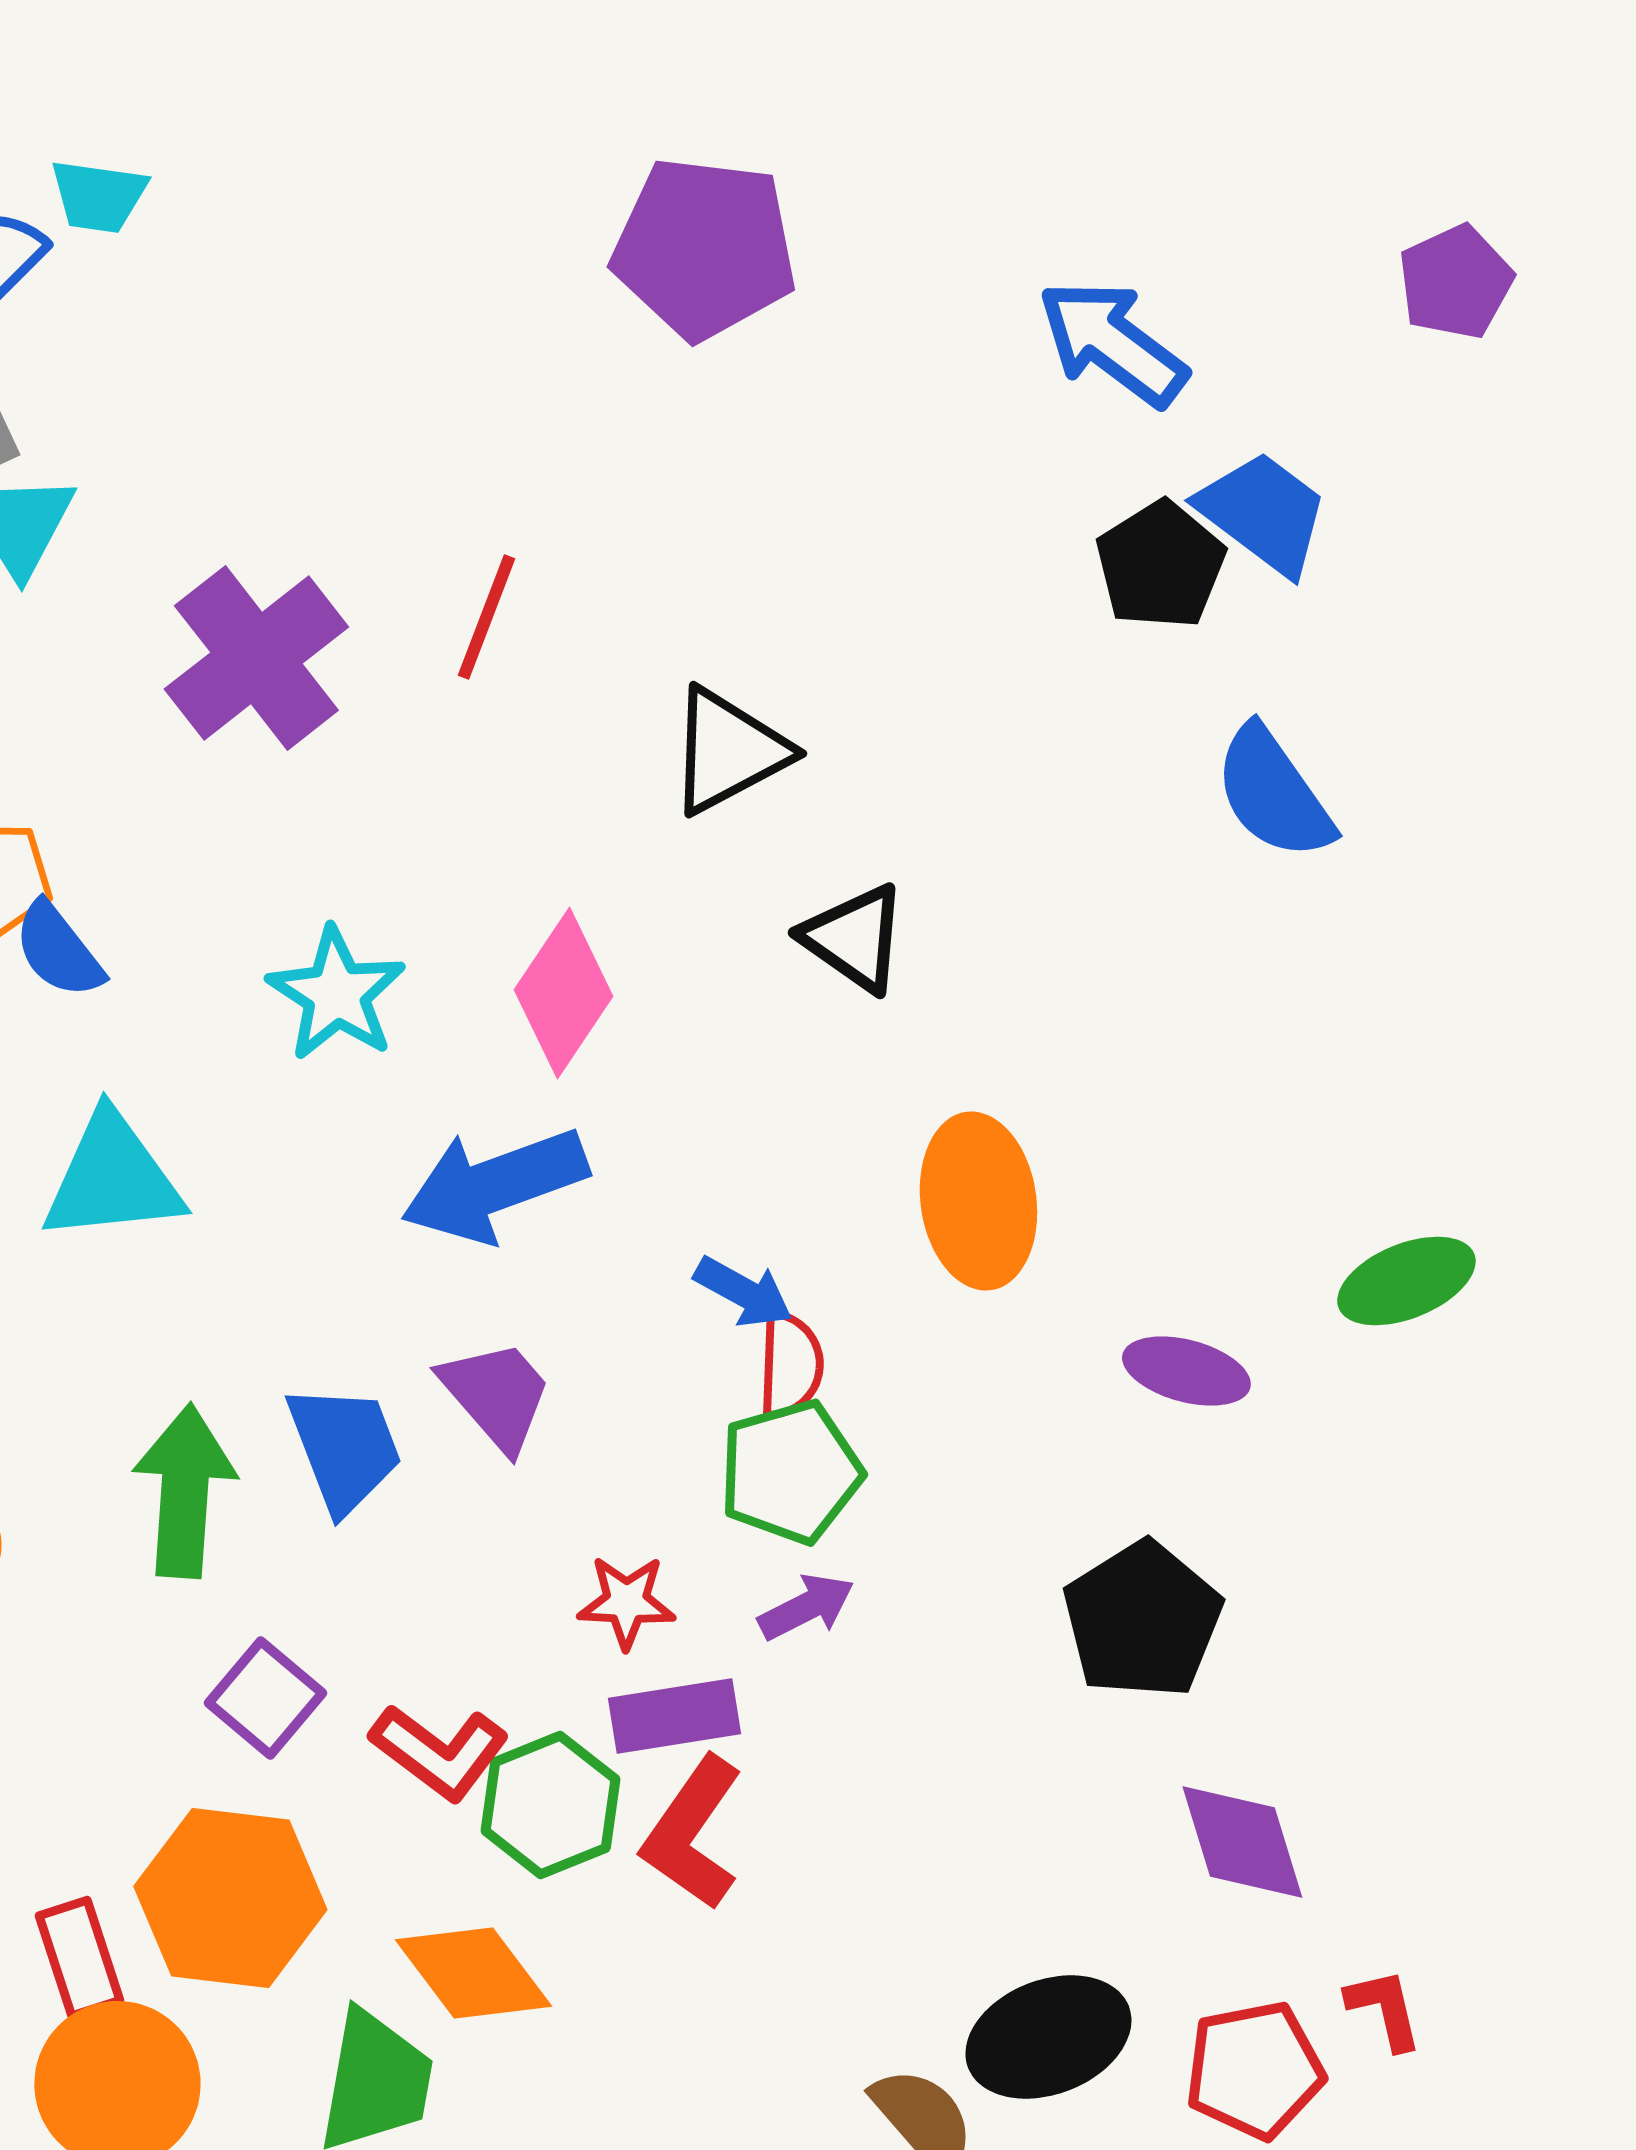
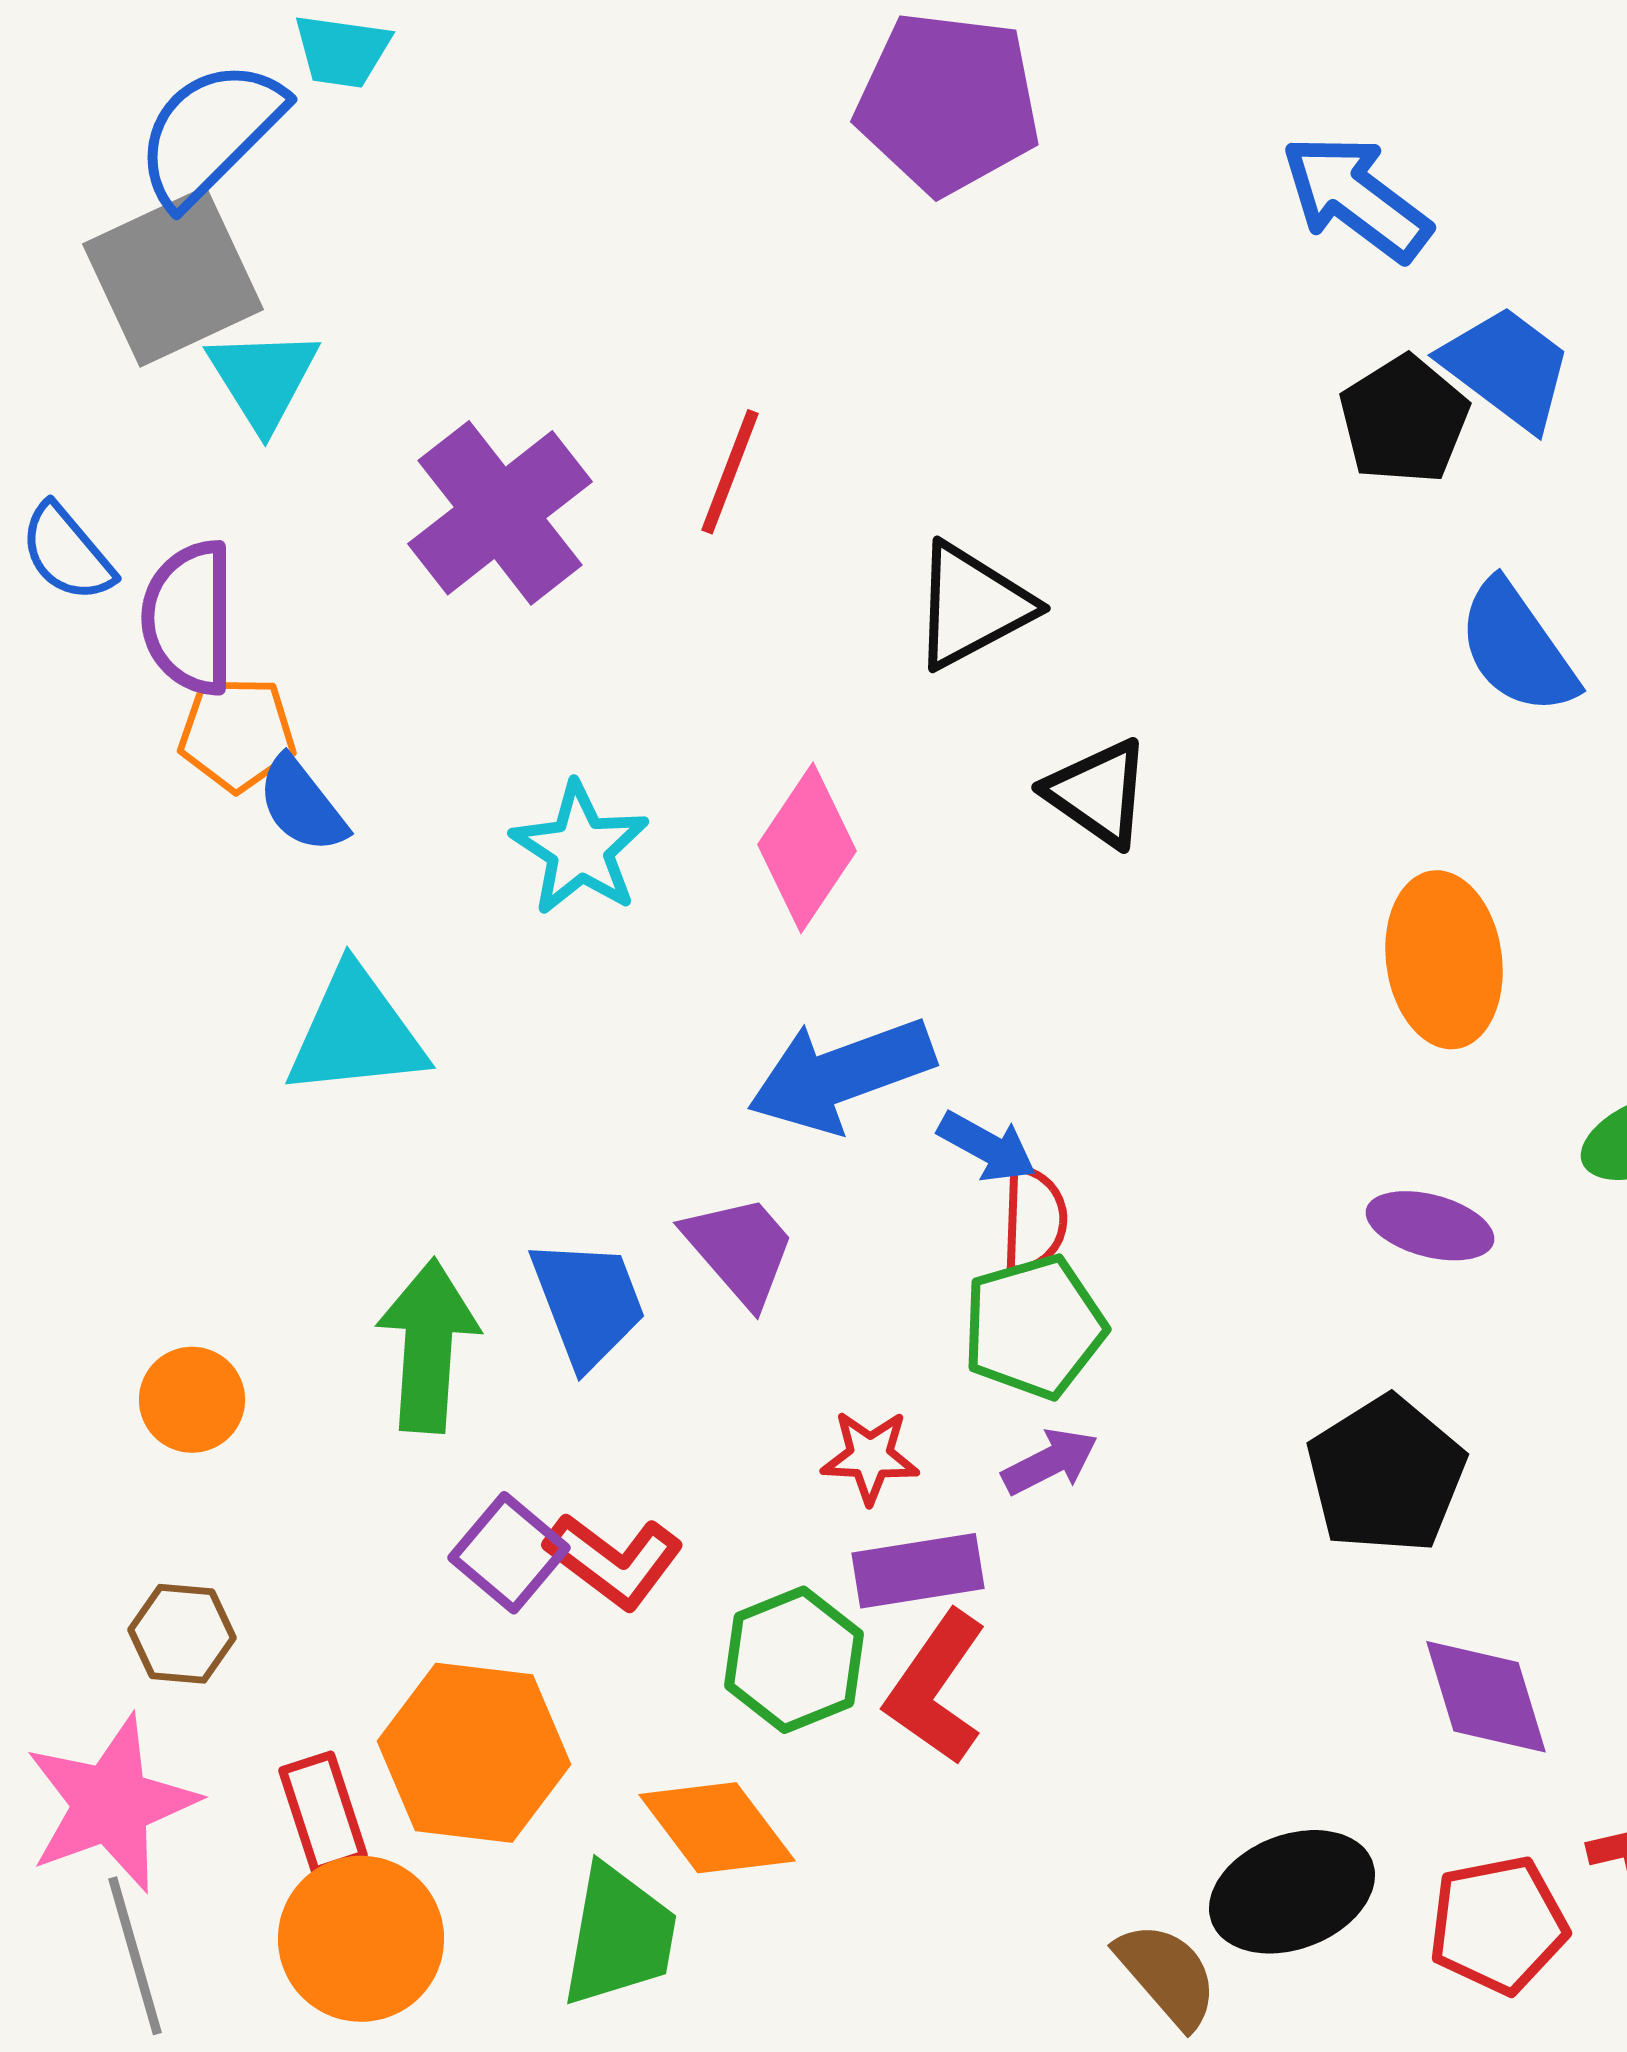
blue arrow: (494, 1185) -> (841, 1075), moved
orange ellipse: (978, 1201) -> (1444, 960), moved
red L-shape: (439, 1752) -> (614, 1561), moved

